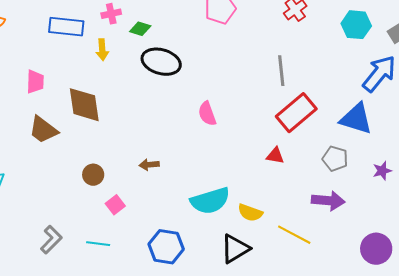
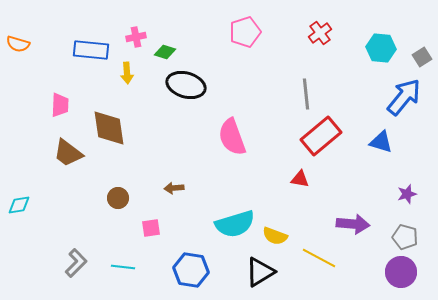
pink semicircle: (207, 114) -> (232, 137), size x1.5
blue triangle: (356, 119) -> (381, 142), size x0.7
gray pentagon: (335, 159) -> (405, 237), moved
pink square: (115, 205) -> (151, 228), moved, turned 30

